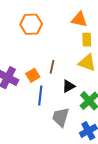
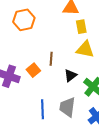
blue line: (40, 96) -> (42, 109), moved

